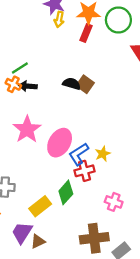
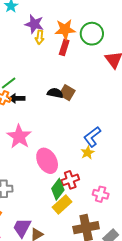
pink ellipse: (60, 143) -> (47, 161), moved, turned -55
blue L-shape: (79, 154) -> (92, 137), moved
red cross: (85, 171) -> (70, 180), moved
yellow rectangle: (40, 206) -> (62, 204), moved

